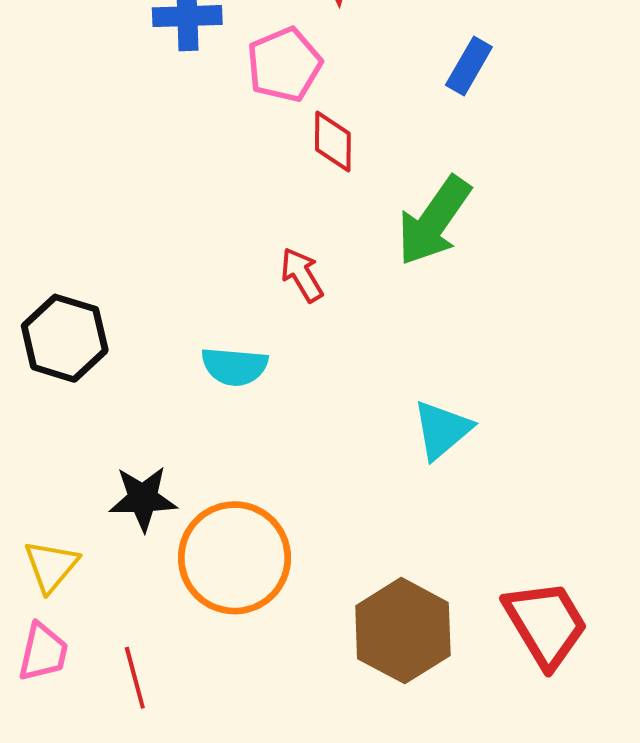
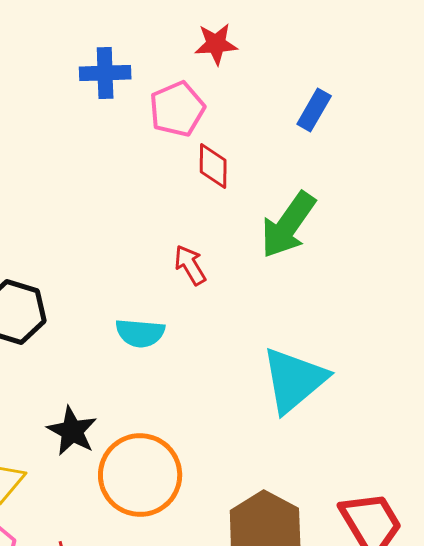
cyan triangle: (442, 430) -> (294, 380), size x1.5
black star: (143, 499) -> (72, 431), turned 30

